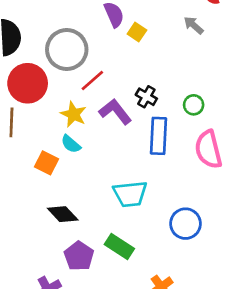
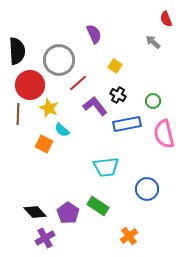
yellow square: (137, 32) -> (115, 66), moved
yellow star: (73, 114) -> (49, 108), moved
blue rectangle: (158, 136) -> (127, 124), turned 76
black diamond: (63, 214) -> (35, 212), moved

